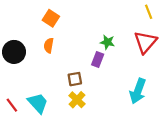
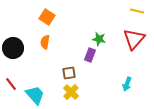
yellow line: (149, 12) -> (137, 11), turned -56
cyan arrow: (138, 91) -> (127, 84), size x0.6
red line: (12, 105) -> (11, 84), moved

